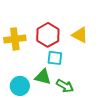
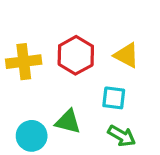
cyan square: (55, 58) -> (114, 98), moved
green arrow: (65, 86) -> (122, 136), moved

